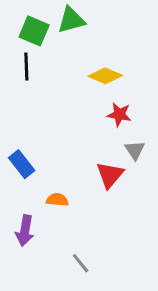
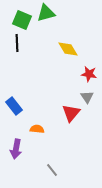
yellow diamond: (105, 76) -> (68, 49), turned 35
red star: (119, 115) -> (89, 74), moved

